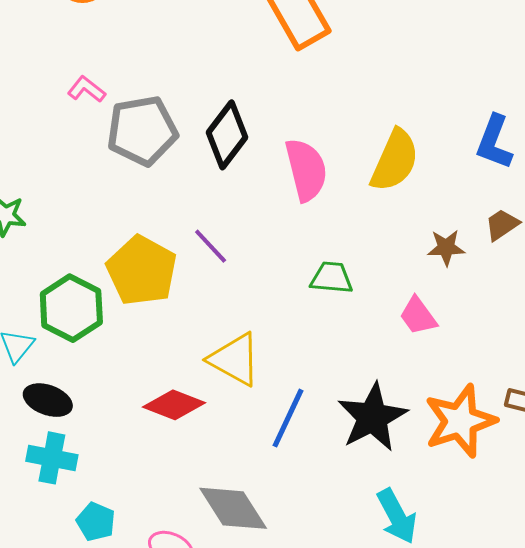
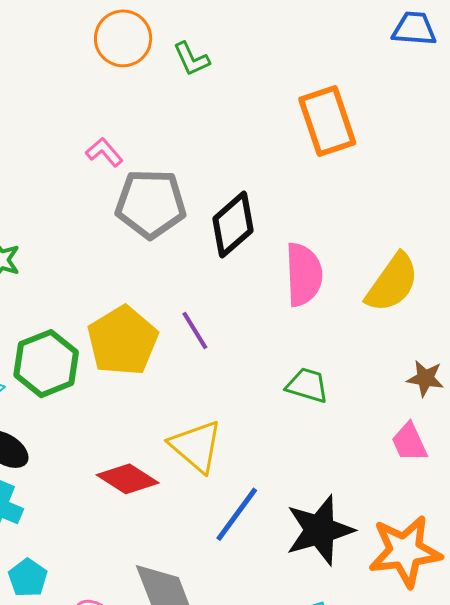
pink trapezoid: (418, 316) -> (409, 442), moved

